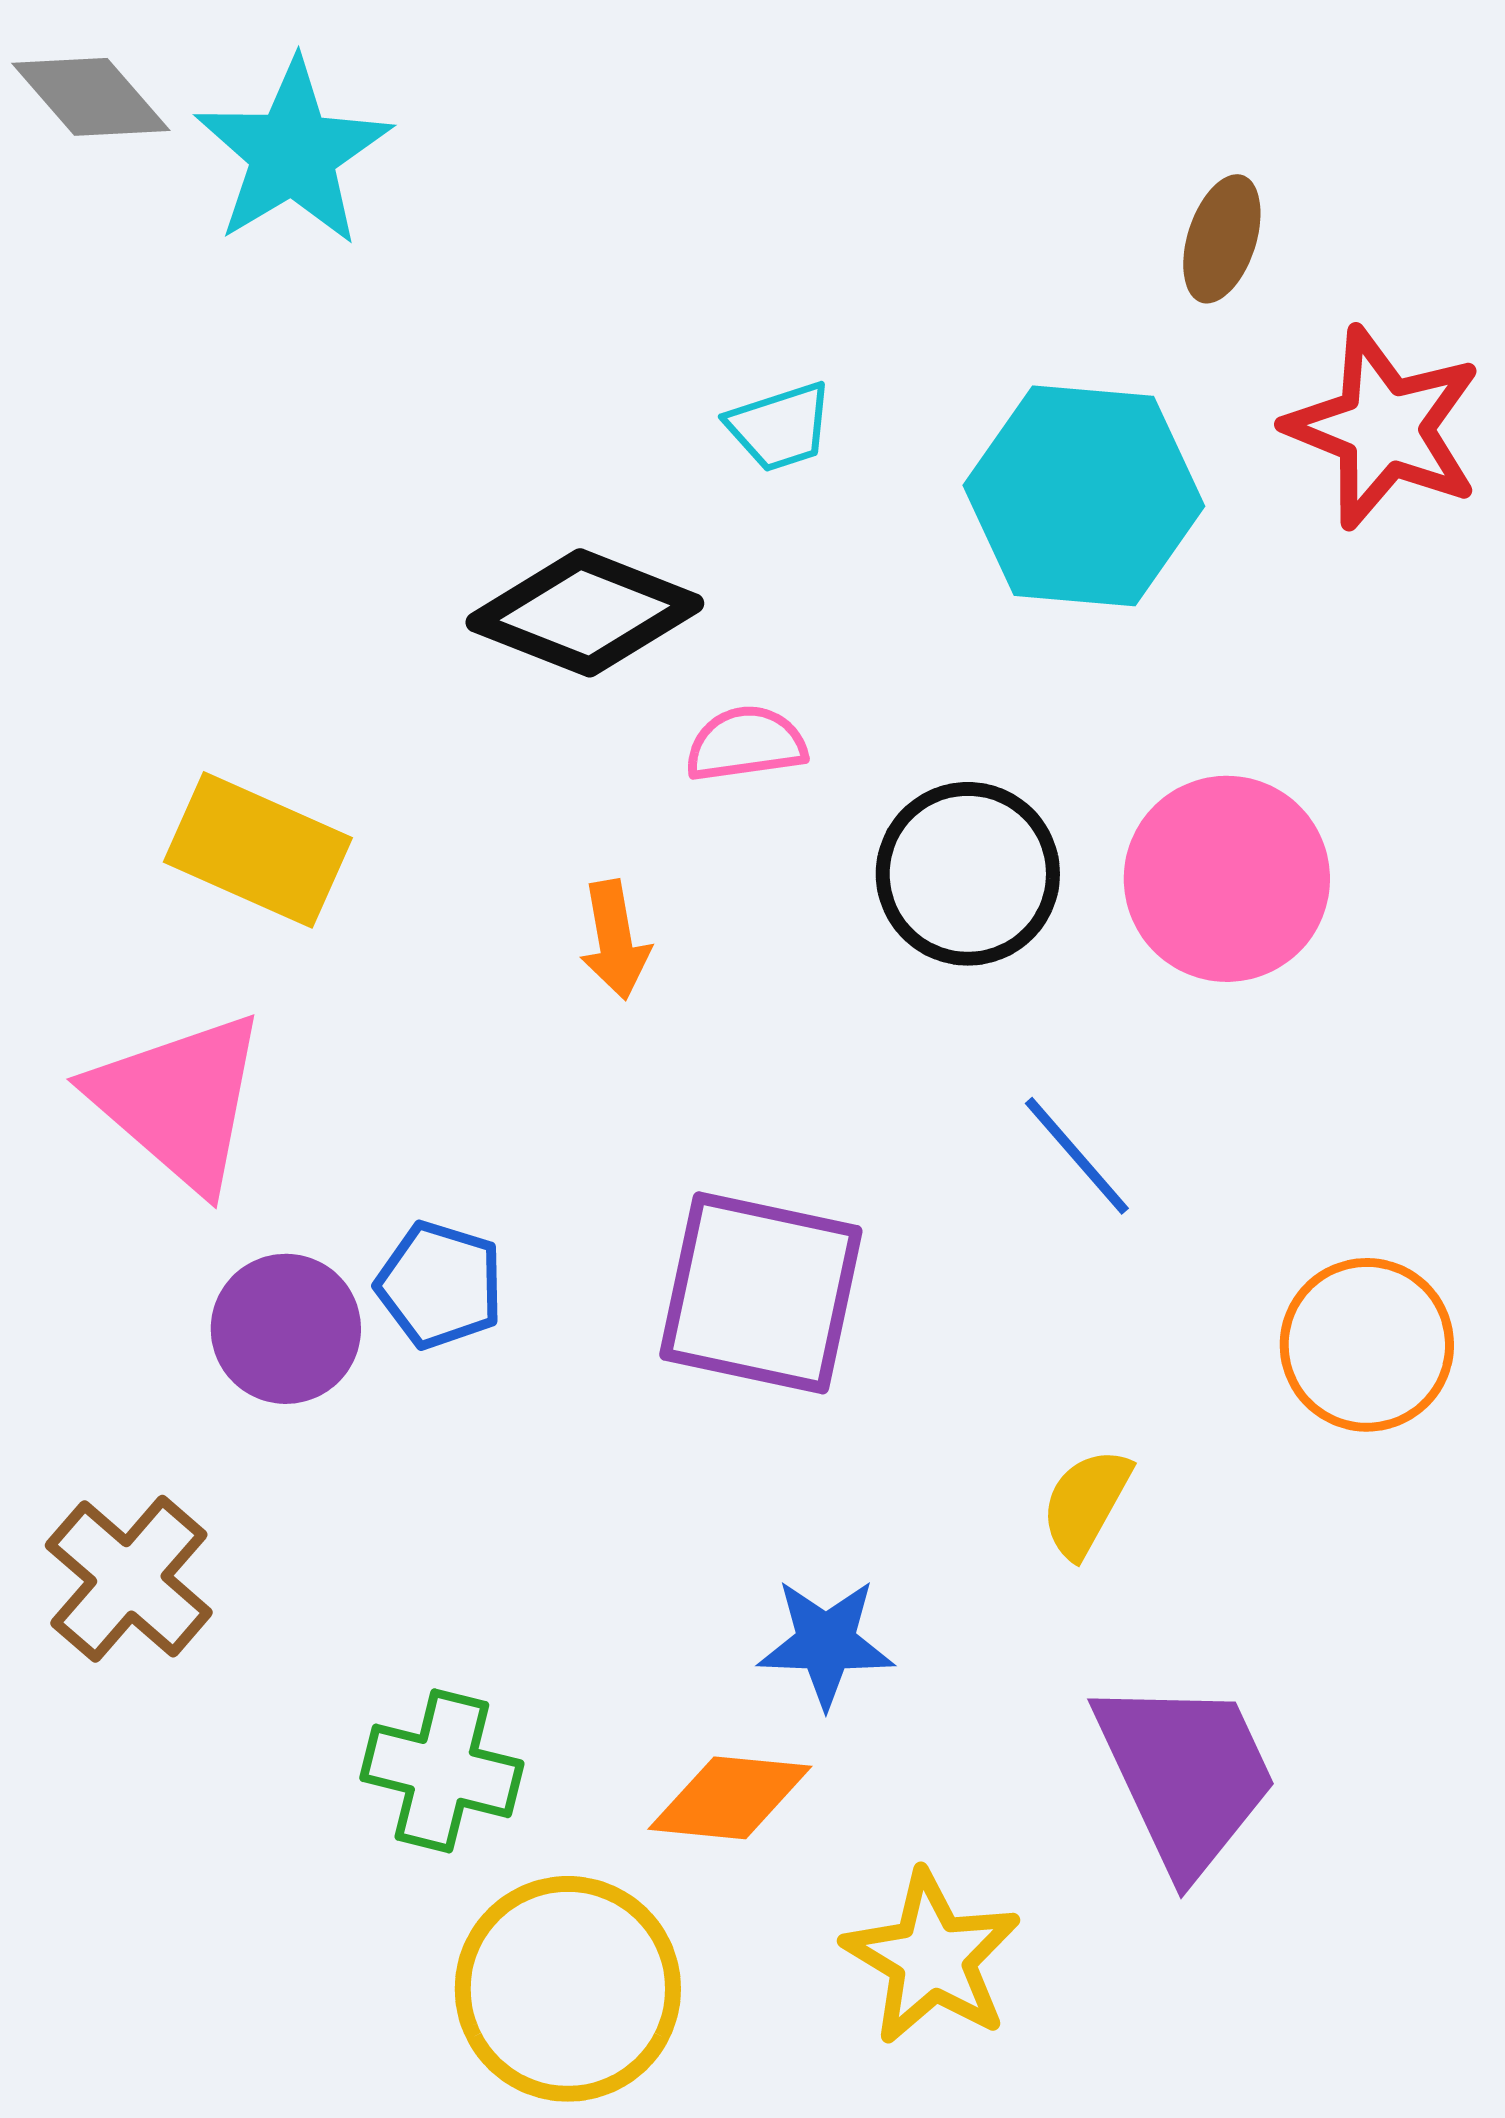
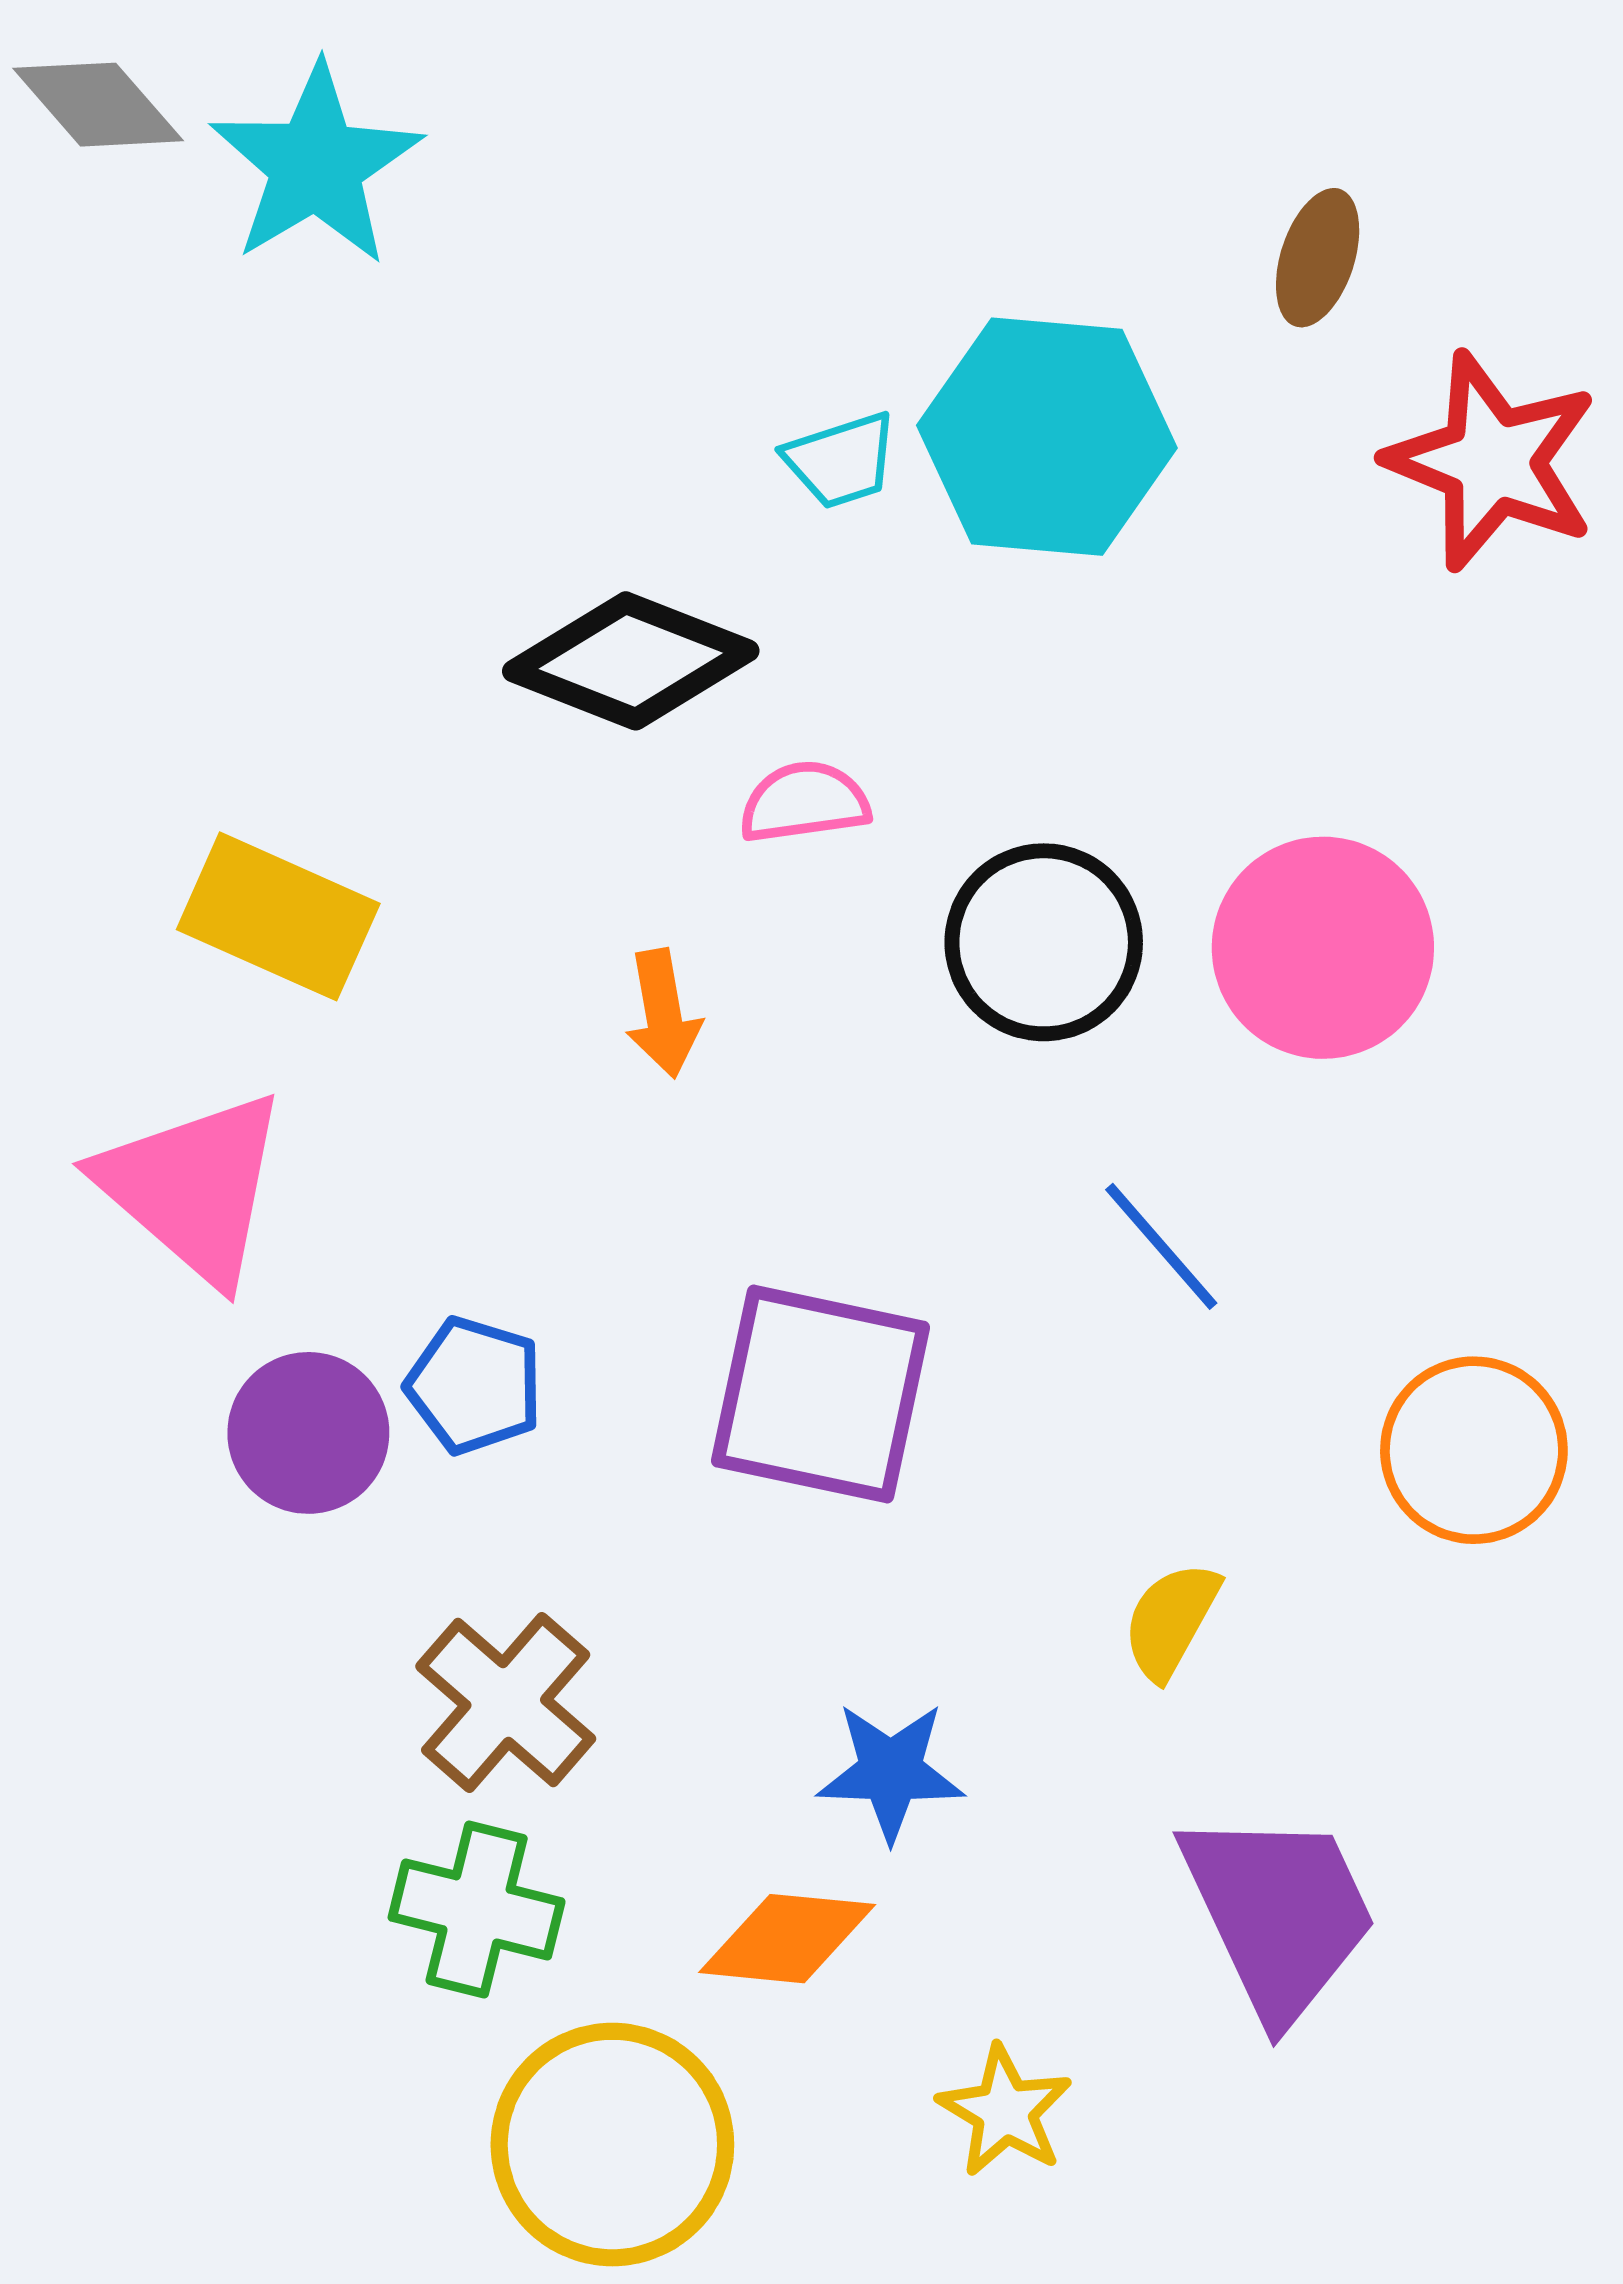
cyan hexagon: (1084, 496) -> (1047, 437), moved
brown cross: (129, 1579) -> (506, 1702), moved
yellow star: (932, 1958) -> (1005, 2111), size x0.7

